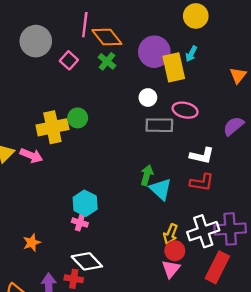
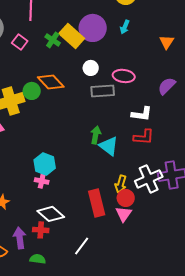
orange diamond: (107, 37) -> (51, 82), moved
yellow rectangle: (174, 67) -> (72, 36), moved, turned -30
red rectangle: (217, 267) -> (97, 203), moved, turned -36

